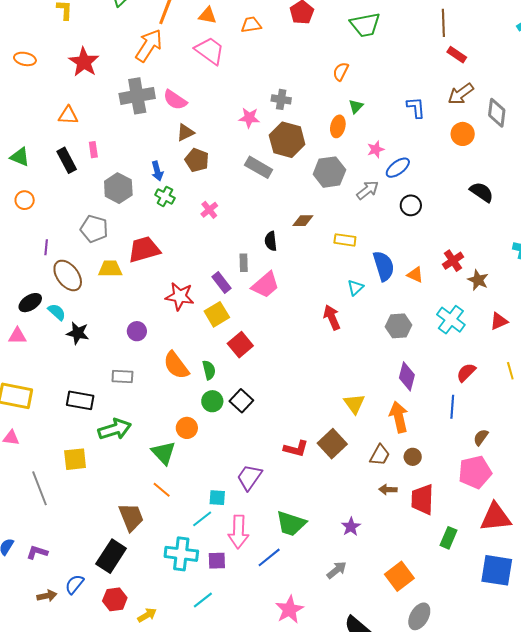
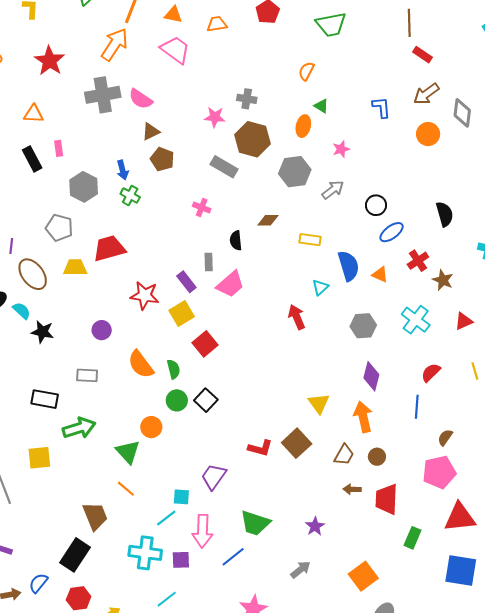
green triangle: (356, 106) -> (321, 106), turned -42
blue ellipse: (398, 168) -> (392, 232), moved
black semicircle: (482, 192) -> (445, 214), moved, turned 40
pink cross: (209, 210) -> (202, 208), moved, turned -30

